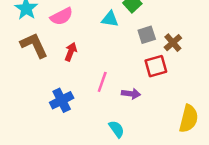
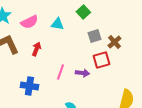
cyan triangle: (110, 19) -> (57, 24), moved
purple arrow: (131, 94) -> (82, 73), moved
blue cross: (62, 100) -> (29, 86), turned 36

